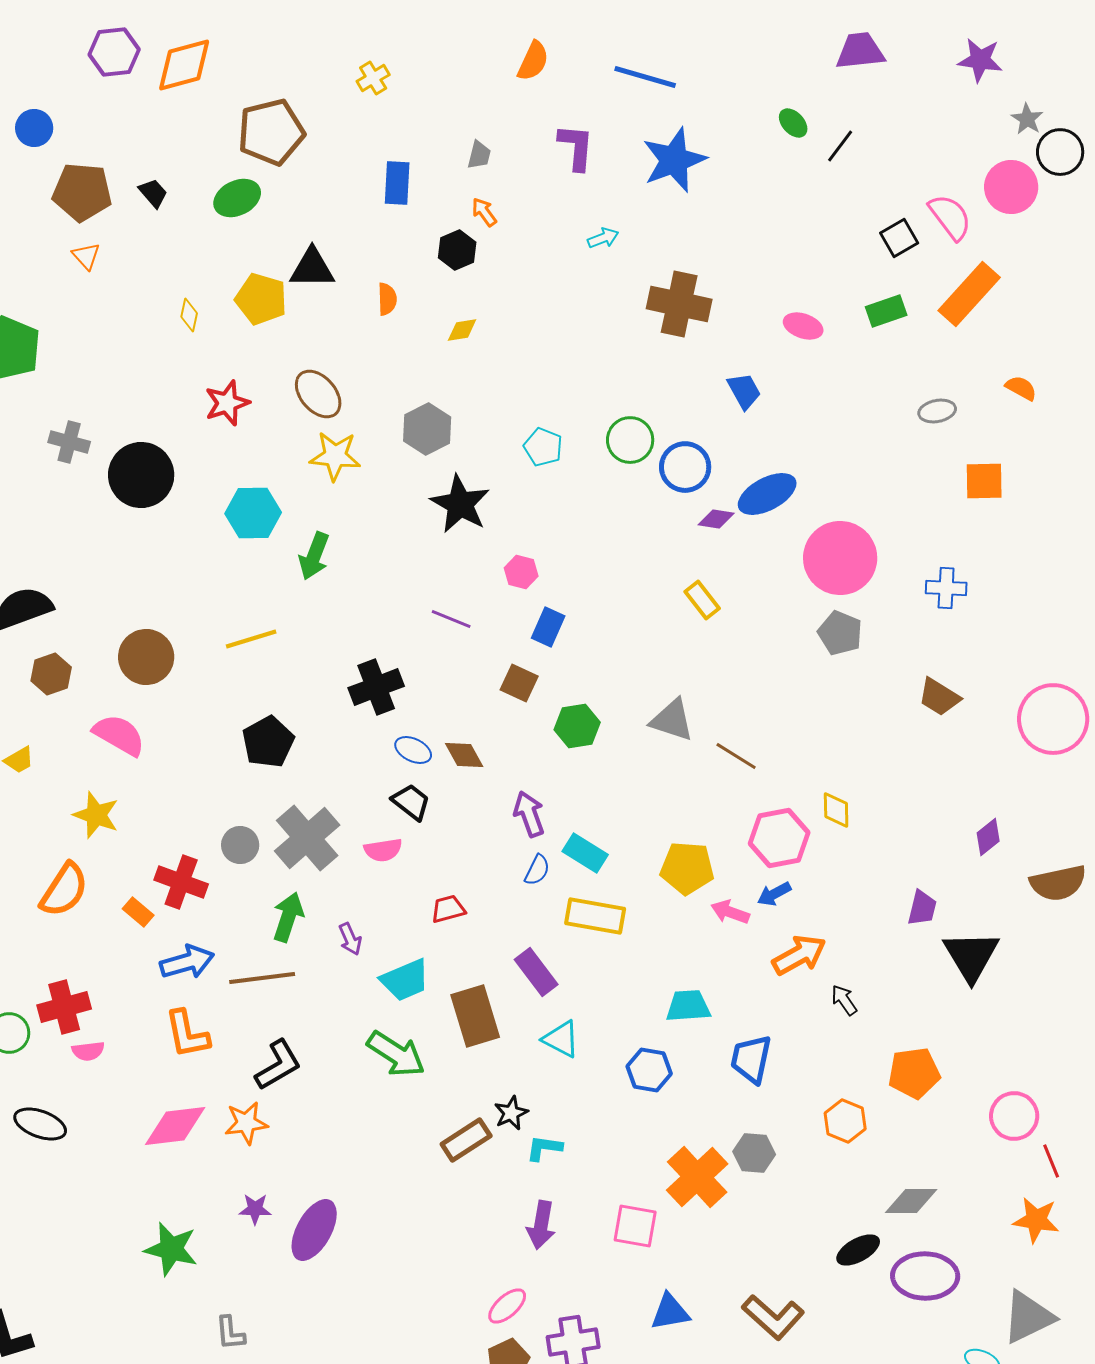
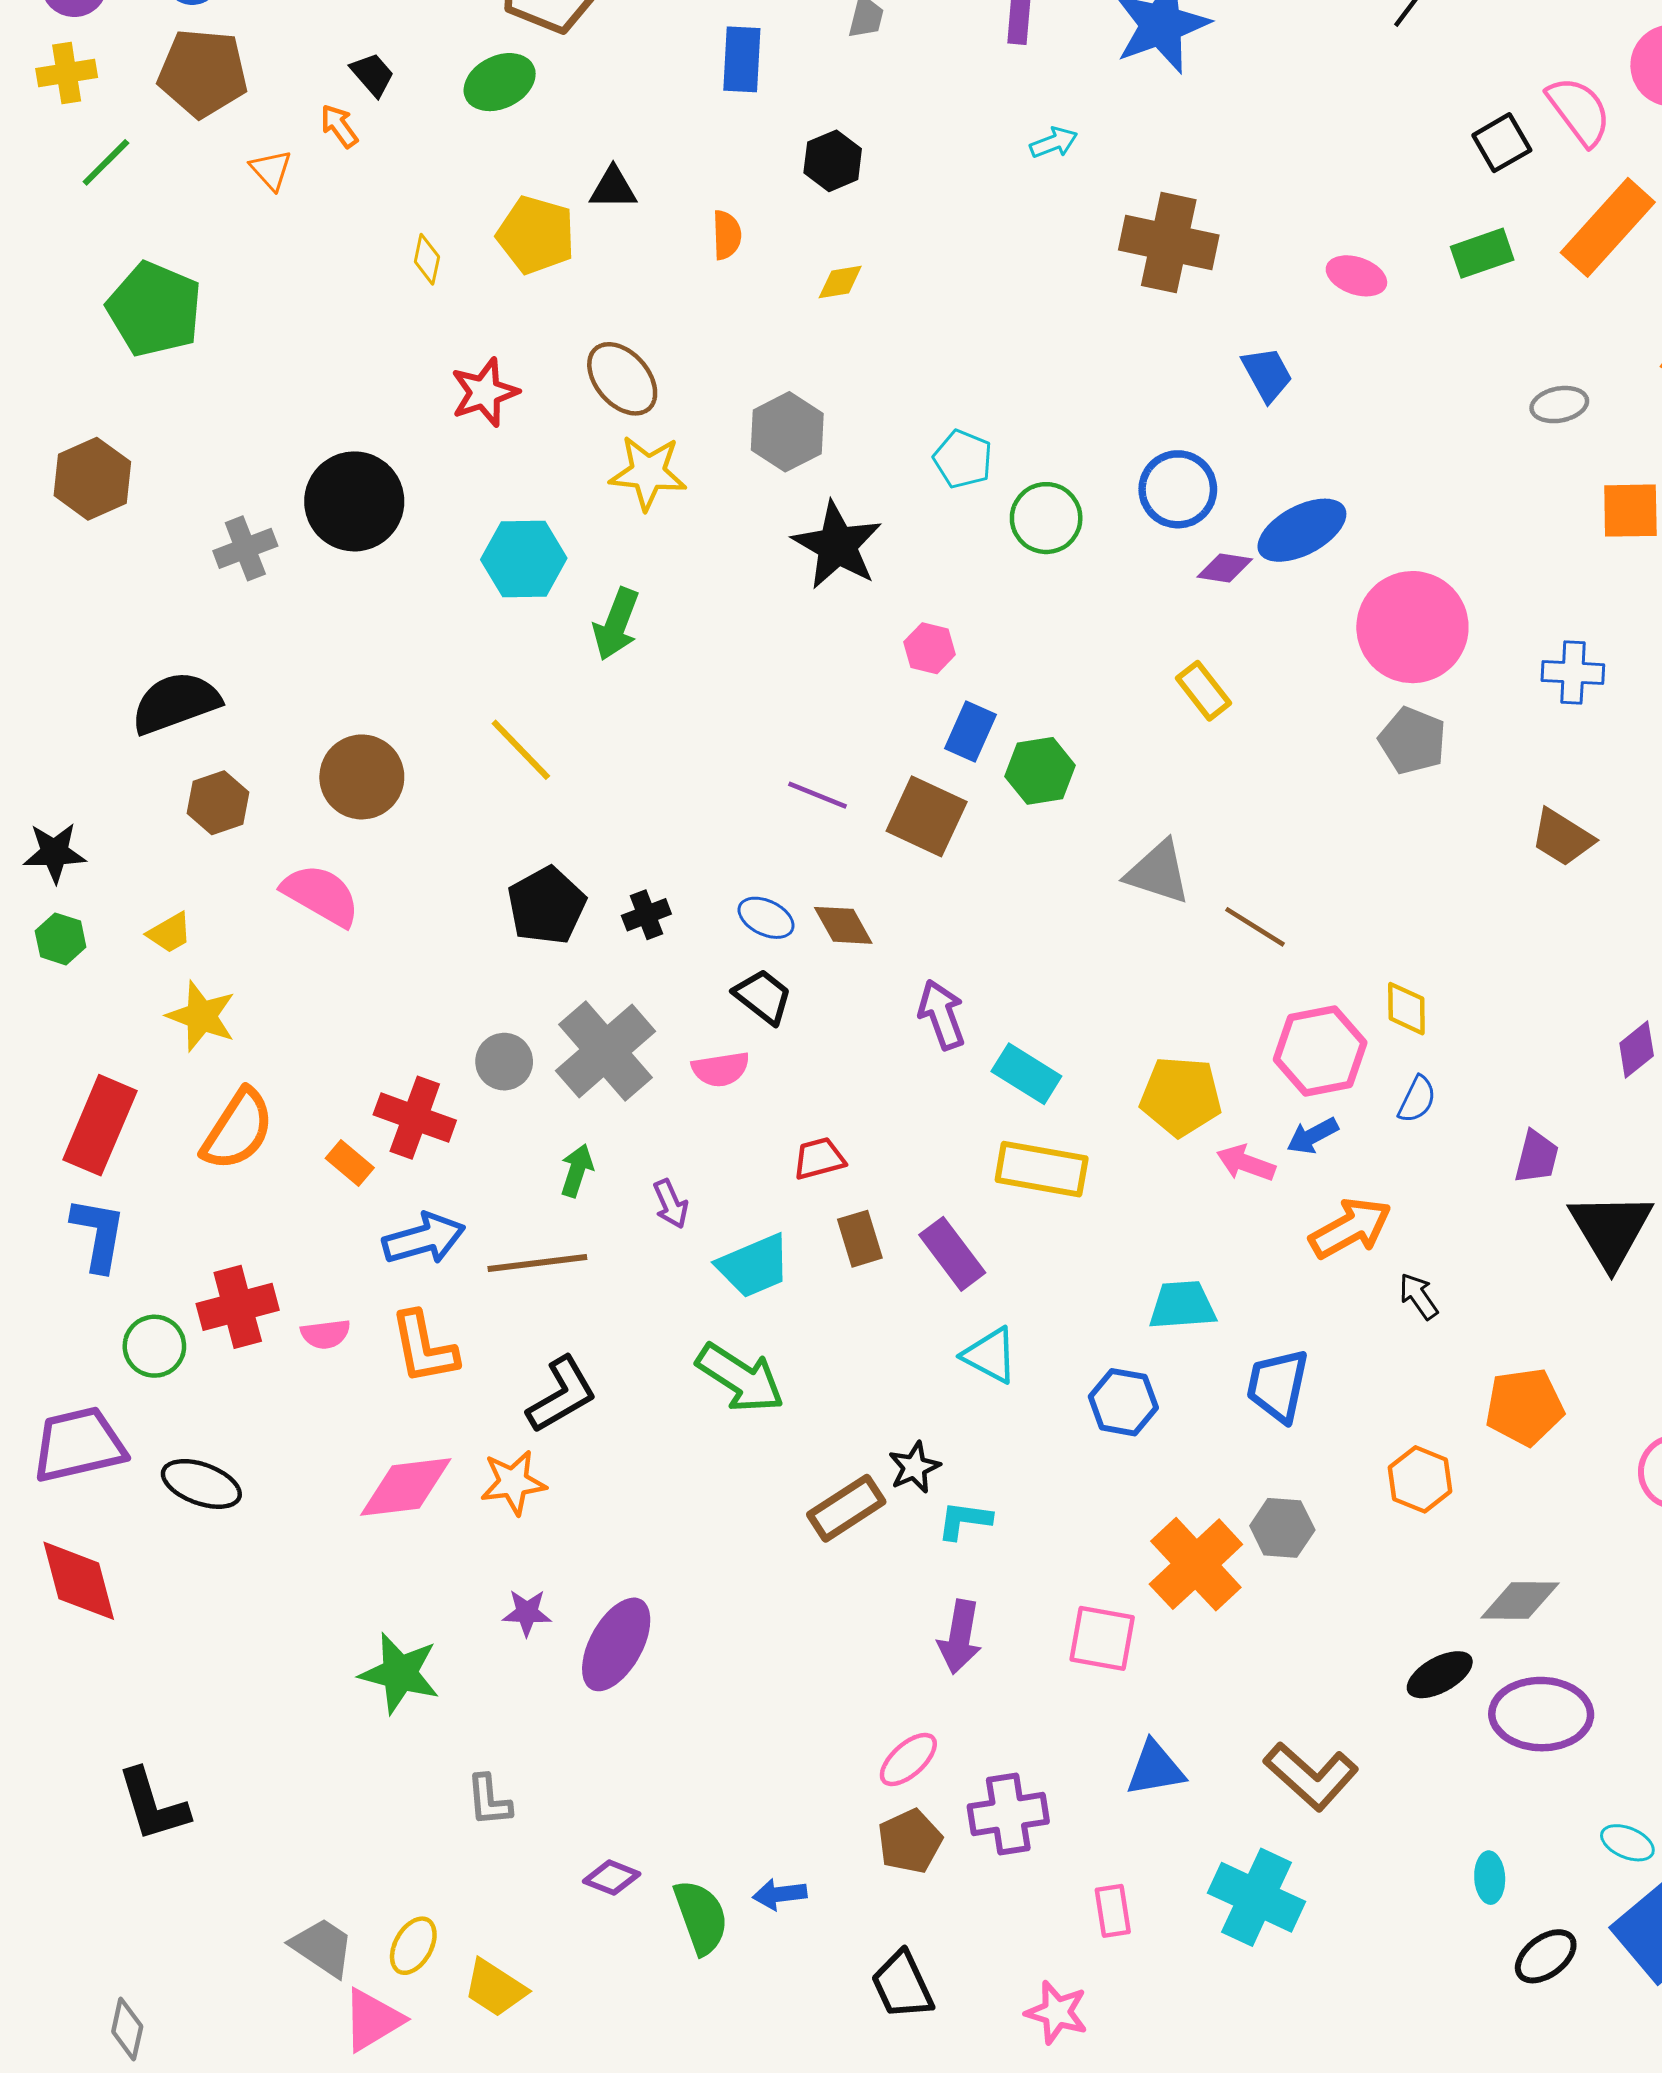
brown pentagon: (82, 192) -> (203, 73), moved
orange arrow: (484, 212) -> (339, 126), moved
black triangle: (312, 268) -> (613, 188), size x0.7
green circle: (630, 440) -> (1046, 518), moved
gray cross: (69, 442) -> (245, 548), moved, turned -36
purple line: (451, 619) -> (818, 795), moved
yellow line: (251, 639) -> (521, 750), turned 63
brown square: (519, 683) -> (927, 816), size x1.4
black cross: (376, 687) -> (646, 915), moved, size x0.6
green hexagon: (577, 726) -> (1040, 771), moved
yellow star: (96, 815) -> (201, 1016), moved
blue semicircle: (537, 870) -> (1417, 1099), moved
green arrow: (288, 917) -> (577, 1171), size x0.7
brown rectangle: (475, 1016) -> (860, 1239), moved, size x0.6
pink semicircle: (88, 1051) -> (325, 1334), moved

